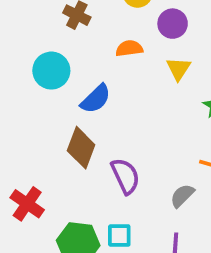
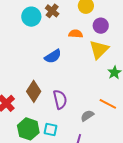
yellow triangle: (178, 69) -> (99, 50), size x1.5
cyan circle: (51, 71) -> (31, 17), moved
brown diamond: (81, 148) -> (34, 91), moved

